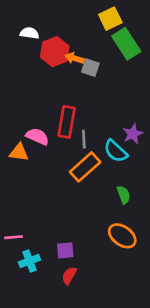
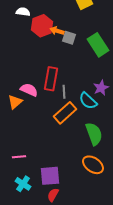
green rectangle: (126, 44) -> (98, 45), moved
orange triangle: (19, 152) -> (15, 102), turned -49
green semicircle: (124, 195) -> (94, 134), size x1.6
pink line: (14, 237) -> (19, 157), moved
purple square: (65, 250) -> (50, 176), size x1.5
cyan cross: (29, 261) -> (23, 184), turned -35

